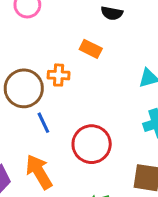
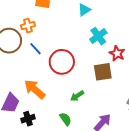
blue line: (43, 123) -> (36, 49), moved

